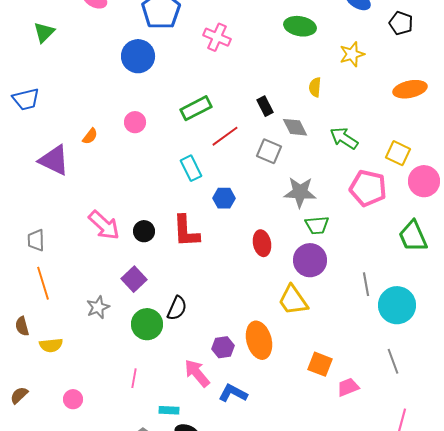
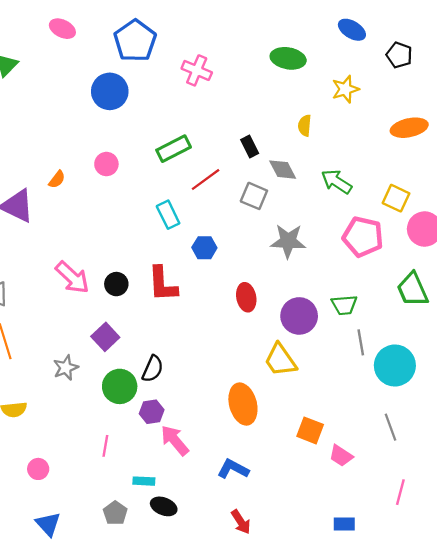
green trapezoid: (317, 225) -> (344, 305), moved
purple hexagon: (223, 347) -> (152, 412), moved
pink trapezoid: (348, 387) -> (341, 456), turned -125
blue L-shape: (233, 393) -> (233, 469), moved

